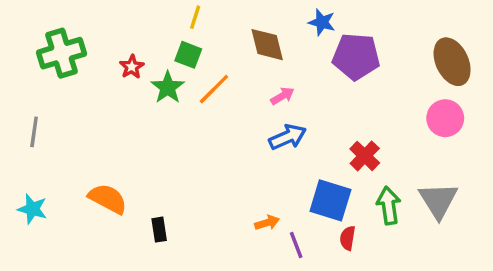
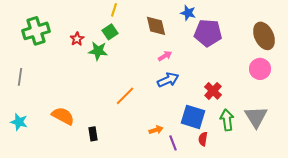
green square: (188, 55) -> (110, 32), turned 35
green star: (168, 87) -> (98, 51), turned -30
orange line: (214, 89) -> (125, 96), moved

